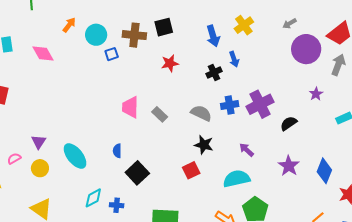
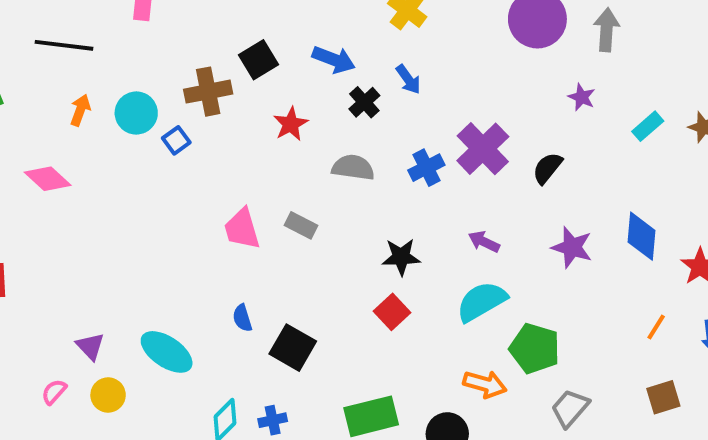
blue arrow: (213, 36) -> (334, 60), moved, turned -35
black cross: (214, 73) -> (364, 102), moved
gray semicircle: (201, 113) -> (353, 167), moved

